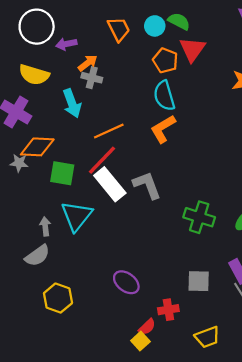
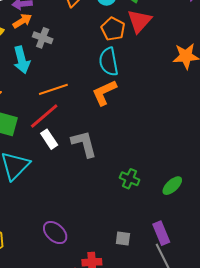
orange arrow: (88, 63) -> (22, 21), moved
white rectangle: (110, 184) -> (49, 139), size x0.6
green cross: (199, 217) -> (130, 179), size x0.7
gray square: (199, 281) -> (123, 238), size x0.7

